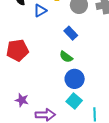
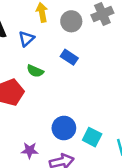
green semicircle: (66, 57) -> (35, 71), moved
blue circle: (75, 79) -> (64, 128), moved

